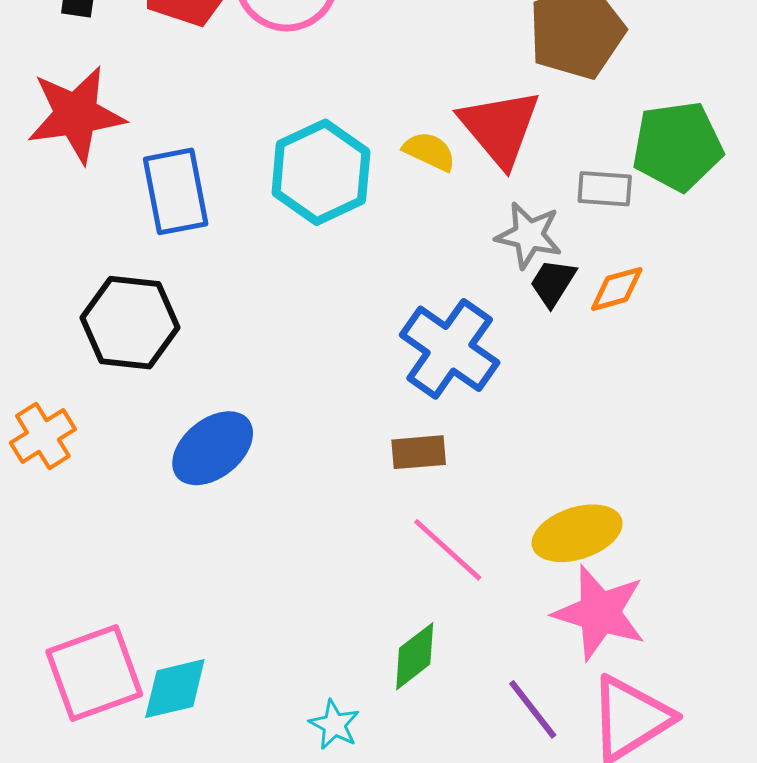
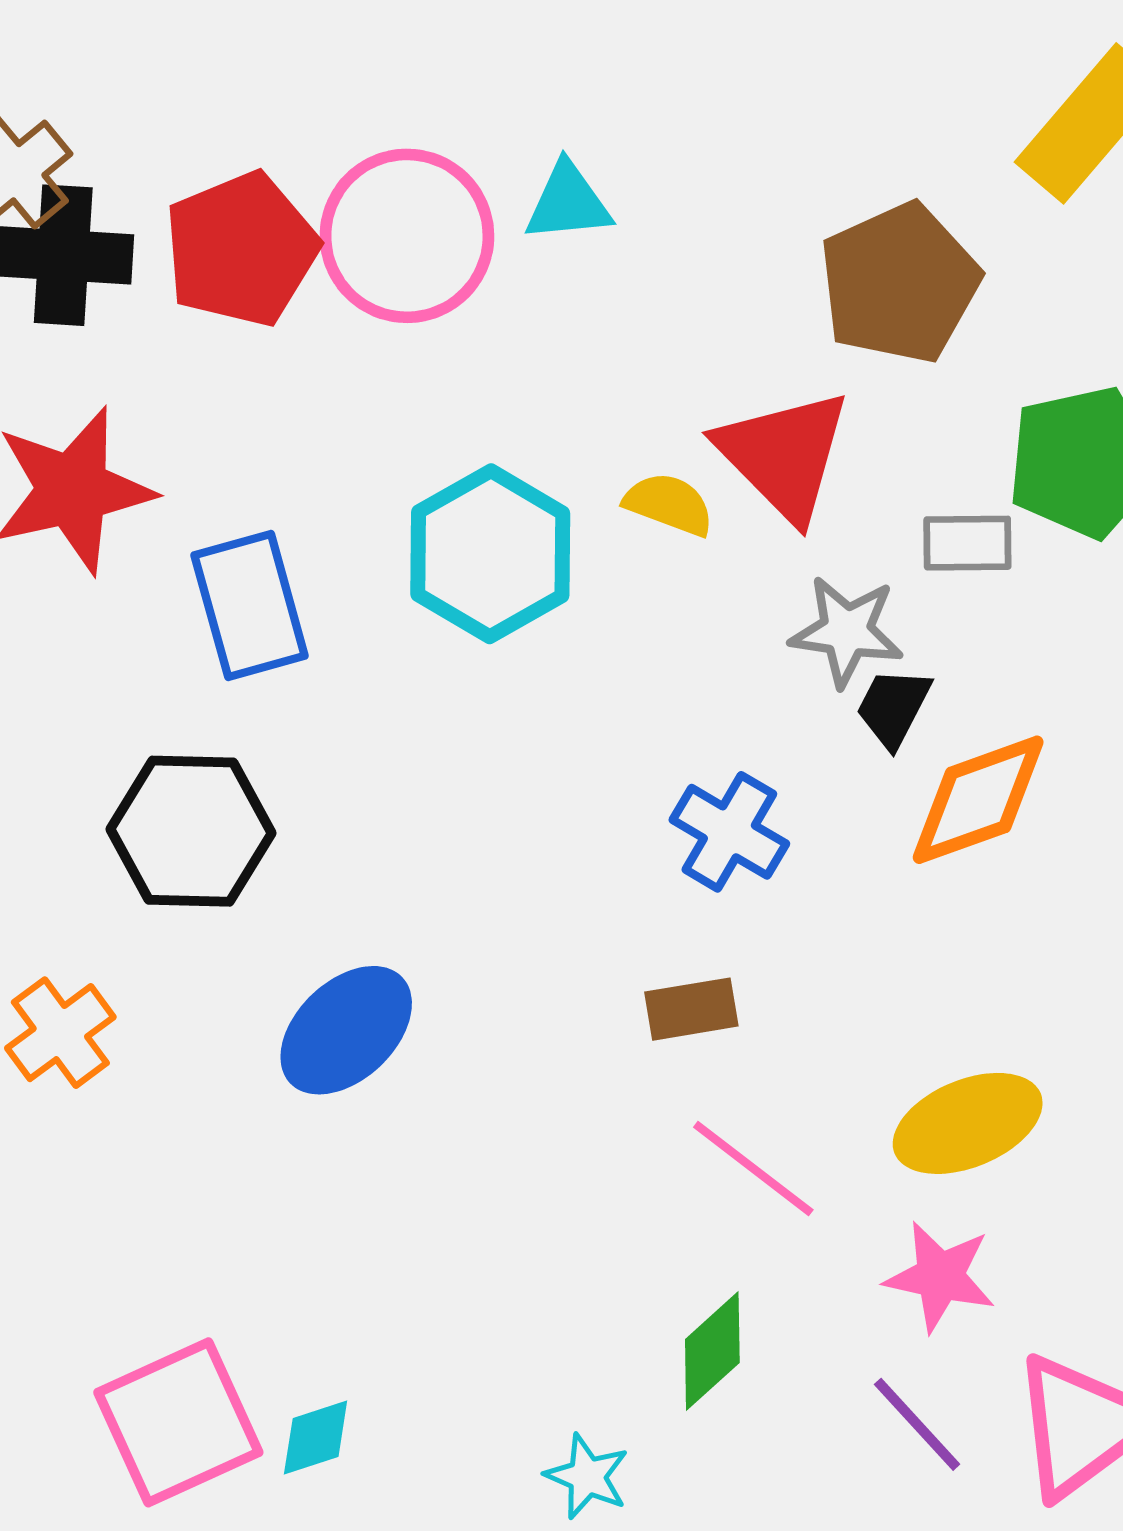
orange diamond: (617, 289) -> (978, 800), moved, size x1.6
blue cross: (450, 349) -> (729, 832), size x0.7
pink star: (600, 613) -> (940, 1277), moved, size x0.7
cyan diamond: (175, 689) -> (316, 1438), size x0.7

